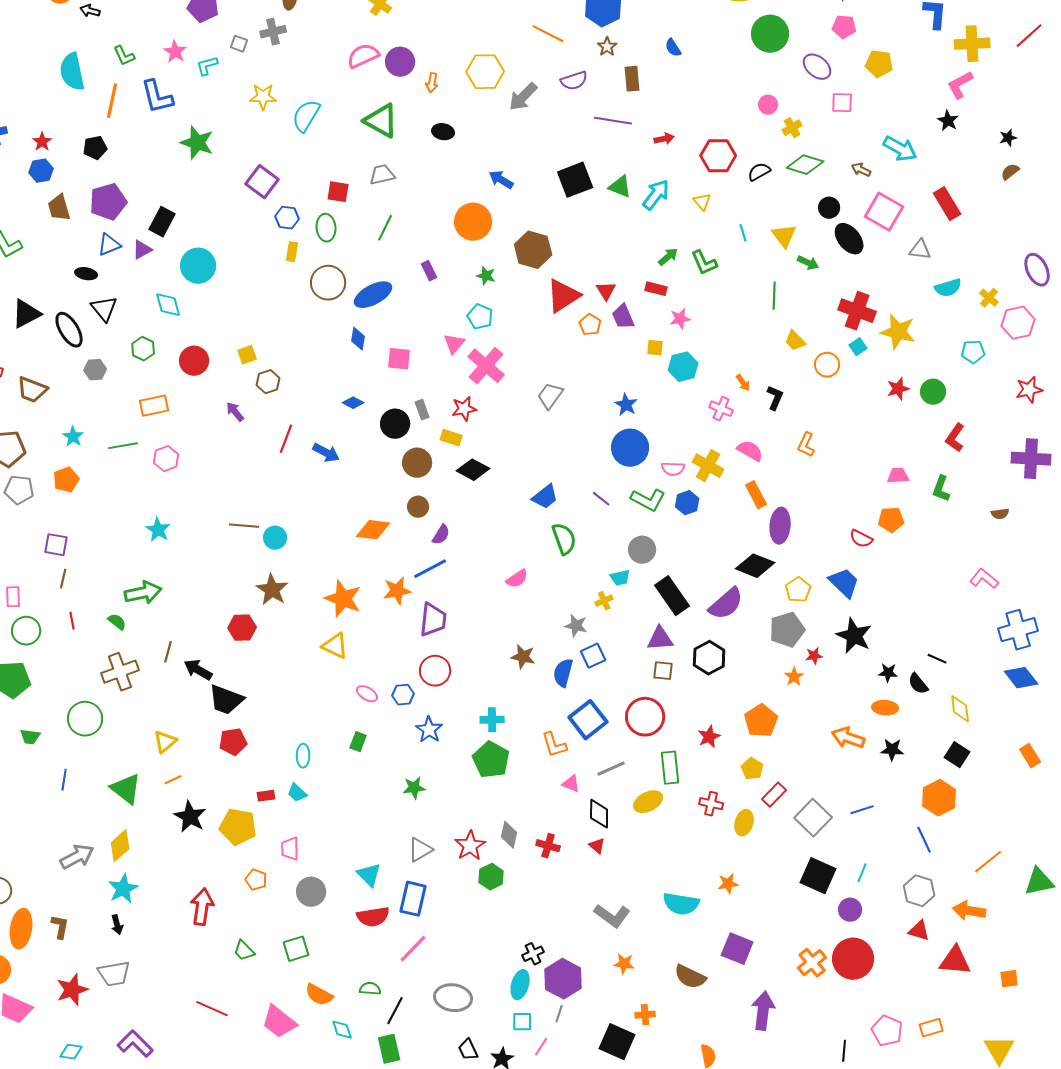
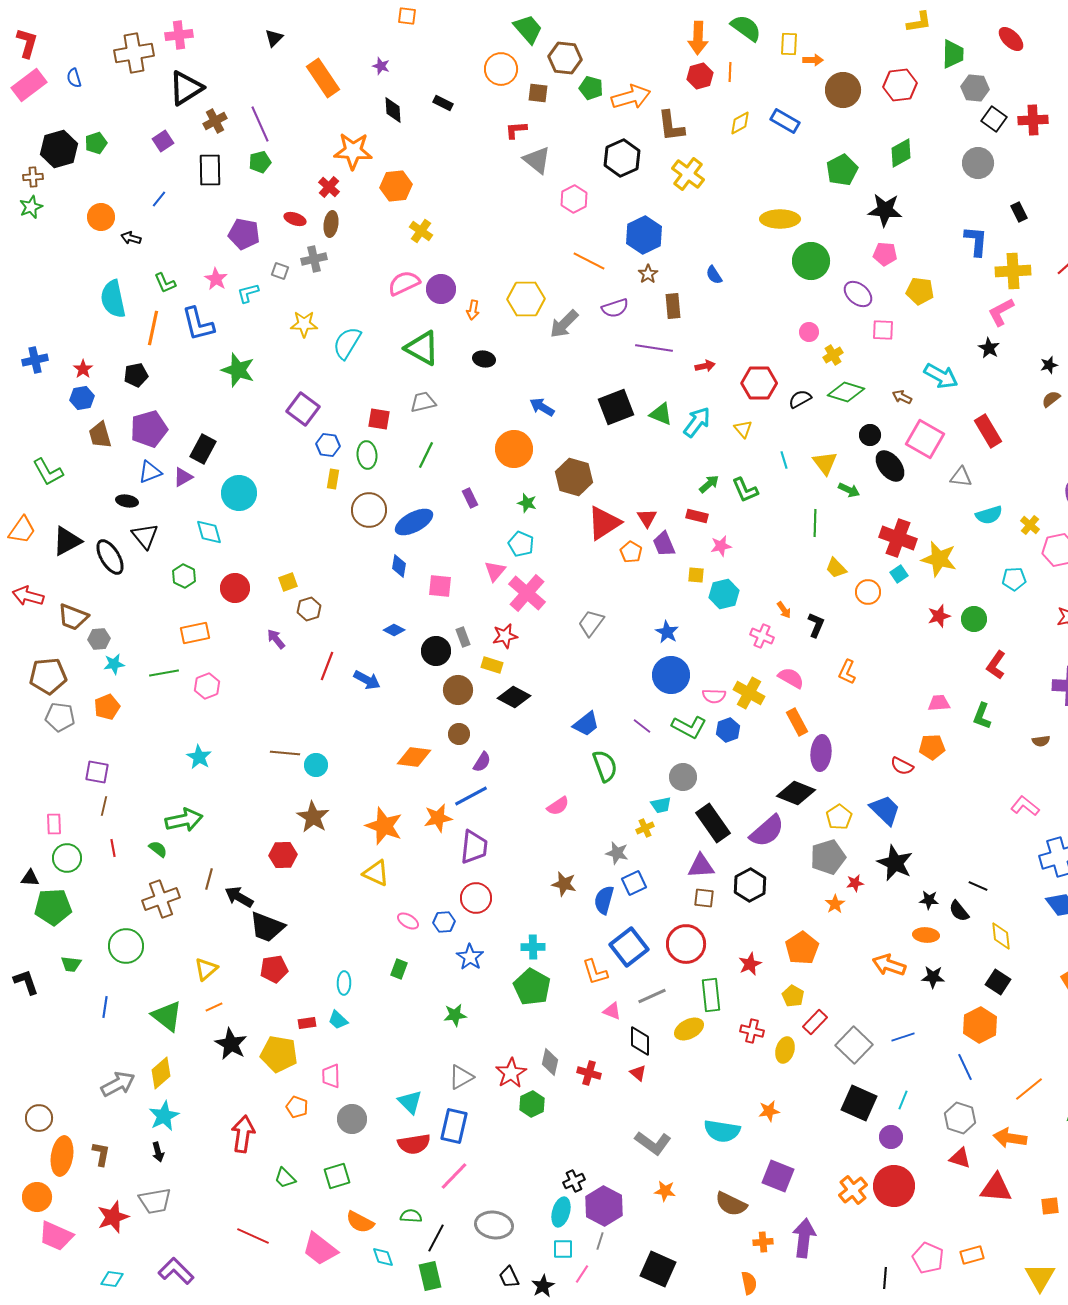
gray hexagon: (95, 370) -> (99, 639), moved
cyan star: (73, 437) -> (114, 664), turned 30
orange cross: (645, 1015) -> (763, 1242), moved

